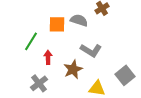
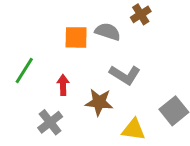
green line: (31, 41) -> (24, 71), moved
brown star: (73, 69) -> (99, 102), turned 30

